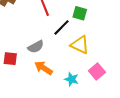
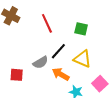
black line: (61, 27) -> (58, 51), moved
orange arrow: (44, 68) -> (61, 74), moved

